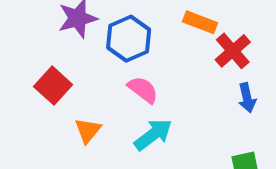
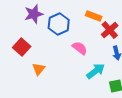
pink semicircle: (143, 90) -> (80, 48), moved
cyan arrow: (153, 135) -> (96, 71), moved

